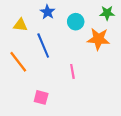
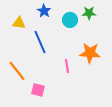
green star: (107, 13) -> (89, 13), moved
orange star: (98, 39) -> (90, 53), moved
orange line: (18, 62) -> (17, 71), moved

